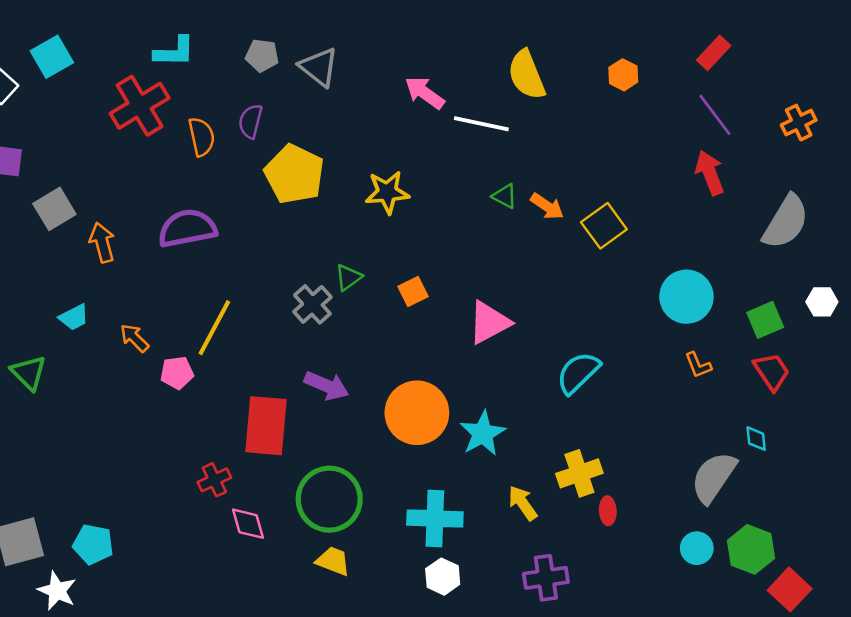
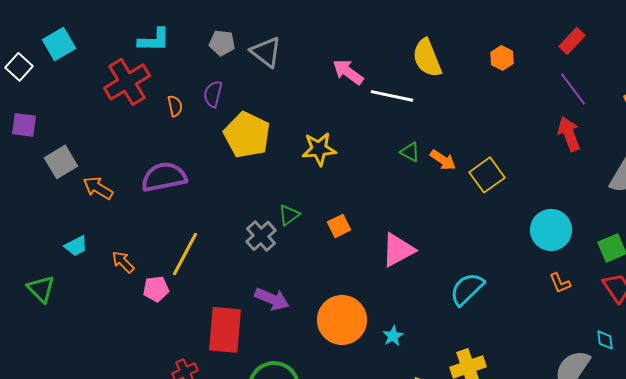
orange semicircle: (202, 137) -> (175, 106), size x0.7
orange arrow: (102, 242) -> (98, 188), turned -44
cyan star: (483, 433) -> (393, 336), size x0.6

